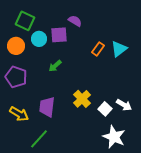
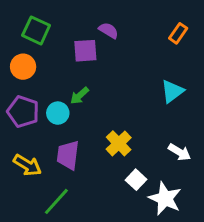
cyan circle: (39, 39) -> (58, 113), moved
orange rectangle: (98, 49) -> (178, 33), moved
cyan triangle: (119, 49) -> (172, 91), moved
white square: (105, 109) -> (136, 180), moved

